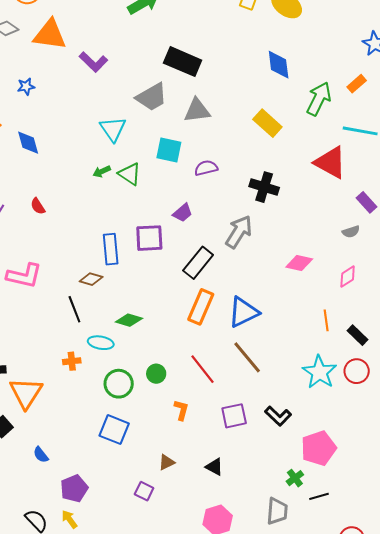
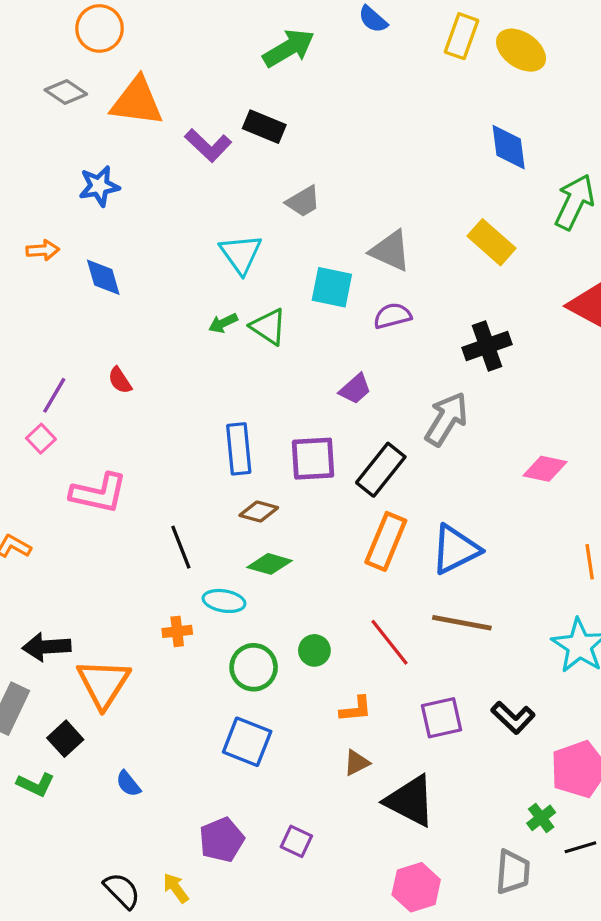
black rectangle: (183, 62) -> (264, 127), moved, size x0.7
blue star: (26, 86) -> (99, 186), size x1.4
gray trapezoid: (152, 97) -> (303, 201), size x0.7
gray triangle: (197, 110) -> (390, 251), moved, turned 32
black cross: (264, 187) -> (487, 346), turned -36
purple square: (149, 238) -> (313, 459), moved
brown diamond: (91, 279) -> (259, 512), moved
brown line: (247, 357) -> (462, 623), turned -39
orange L-shape: (181, 410) -> (356, 709), turned 70
brown triangle: (167, 462) -> (357, 763), moved
black triangle: (214, 467) -> (410, 801), size x1.8
purple pentagon: (74, 488) -> (222, 840), moved

